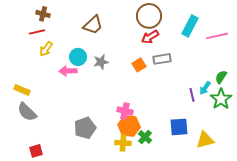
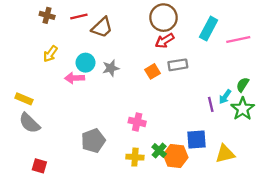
red line: (37, 32) -> (79, 16), moved
orange hexagon: (129, 126) -> (176, 156), moved
red square: (36, 151) -> (39, 166), turned 32

